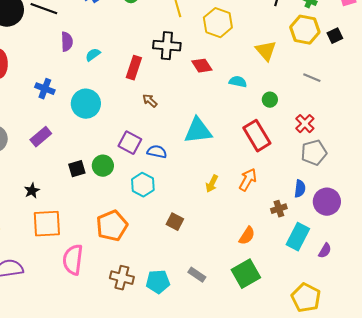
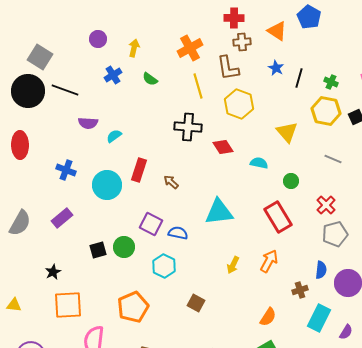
purple semicircle: (67, 42) -> (88, 123), turned 96
red rectangle: (134, 68) -> (139, 170), moved

